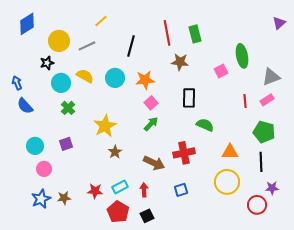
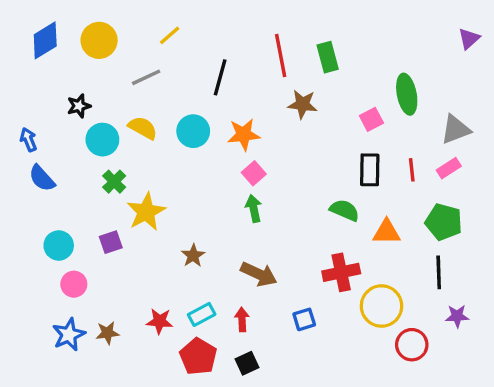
yellow circle: (59, 41) -> (99, 40), moved
black rectangle: (189, 98) -> (370, 170), moved
green arrow: (151, 124) -> (254, 208), turned -56
yellow star: (105, 126) -> (146, 212), moved
orange triangle: (230, 152) -> (387, 232), moved
red cross: (184, 153) -> (341, 272), moved
red circle: (257, 205) -> (412, 345), moved

